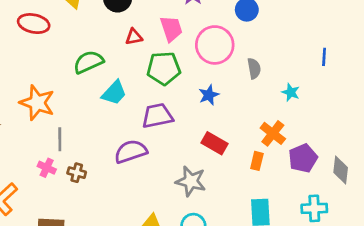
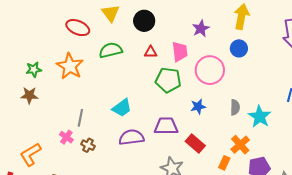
green semicircle: (88, 62) -> (111, 50), moved
gray semicircle: (254, 68) -> (235, 107), moved
cyan star: (291, 92) -> (260, 117), size x1.6
cyan trapezoid: (114, 93) -> (122, 108), moved
orange star: (37, 103) -> (70, 66), moved
purple trapezoid: (157, 116) -> (166, 126), moved

